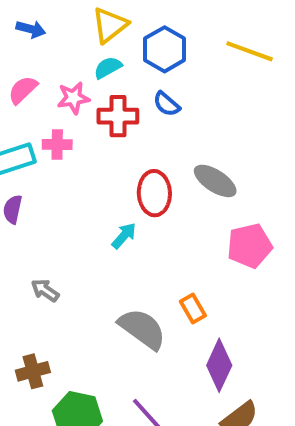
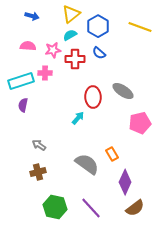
pink semicircle: (23, 90) -> (28, 46), turned 49
brown cross: (33, 371) -> (38, 172), moved

